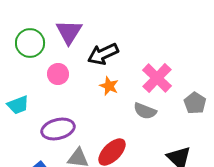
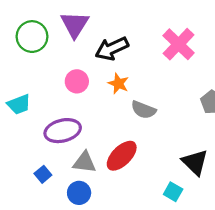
pink circle: (58, 74) -> (77, 81), moved
pink cross: (157, 78) -> (179, 44), moved
gray semicircle: (145, 111) -> (144, 110), moved

